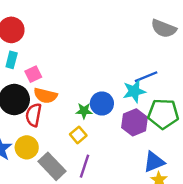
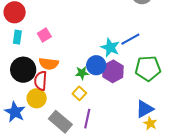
pink square: (33, 74) -> (44, 35), moved
cyan star: (134, 91) -> (110, 48), moved, turned -30
purple hexagon: (134, 122) -> (113, 71), moved
yellow circle: (27, 147) -> (37, 98), moved

